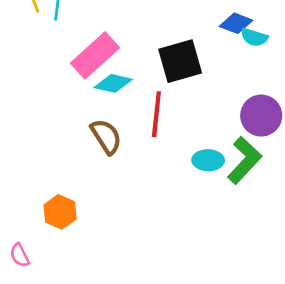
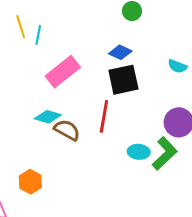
blue diamond: (236, 23) -> (120, 52), moved
cyan diamond: (113, 83) -> (48, 117), moved
brown semicircle: (106, 136) -> (67, 130), turned -32

